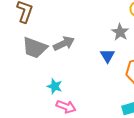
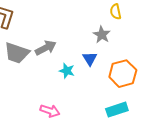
cyan star: (55, 86) -> (67, 71), moved

